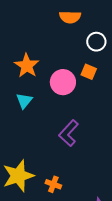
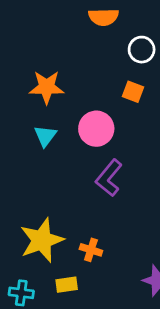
orange star: (27, 66) -> (47, 87), turned -30
pink circle: (63, 82) -> (96, 129), moved

